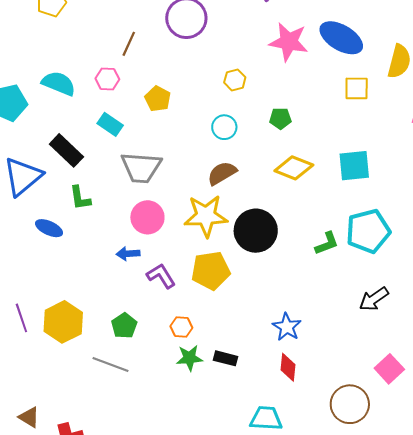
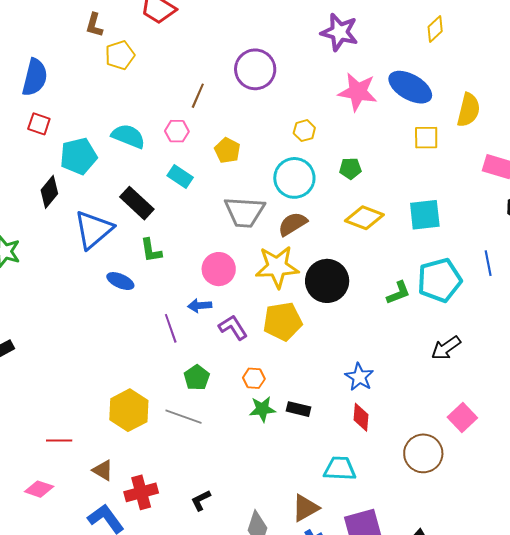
cyan circle: (224, 127) -> (294, 178), size x1.6
gray trapezoid: (141, 168) -> (244, 212), moved
purple line: (21, 318) -> (171, 328), moved
yellow hexagon: (63, 322) -> (129, 410), moved

